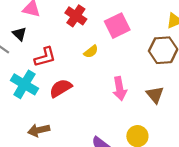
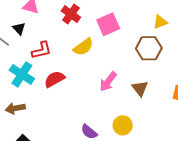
yellow semicircle: (91, 52) -> (83, 47), size x1.5
pink arrow: (120, 89) -> (108, 82), turned 45
brown arrow: (39, 130) -> (15, 108), moved

